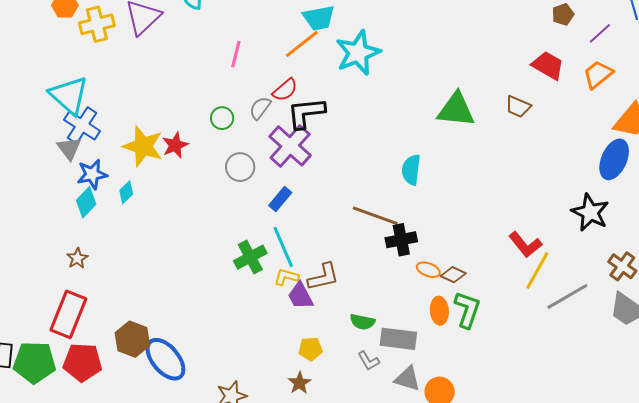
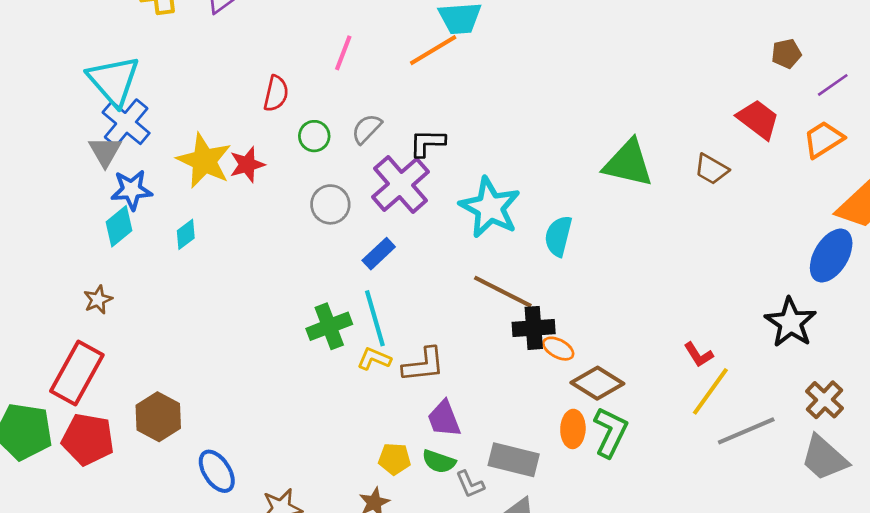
cyan star: (358, 53) -> (490, 207), moved, turned -30
red semicircle: (285, 90) -> (276, 93), moved, turned -44
black L-shape: (306, 113) -> (427, 143), size x0.7
cyan diamond: (126, 192) -> (186, 234), moved
red L-shape: (525, 245) -> (698, 355), size x0.7
orange ellipse: (428, 270) -> (558, 349), moved
brown diamond: (453, 275) -> (597, 383), size x1.5
purple trapezoid: (300, 296) -> (444, 419), moved
green semicircle: (362, 322) -> (439, 462), moved
blue ellipse: (165, 359) -> (217, 471), moved, size x0.7

